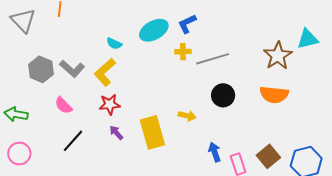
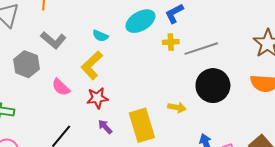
gray L-shape: (72, 69) -> (53, 40), moved
black circle: (223, 95) -> (213, 86), size x1.4
pink semicircle: (63, 105) -> (61, 87), moved

